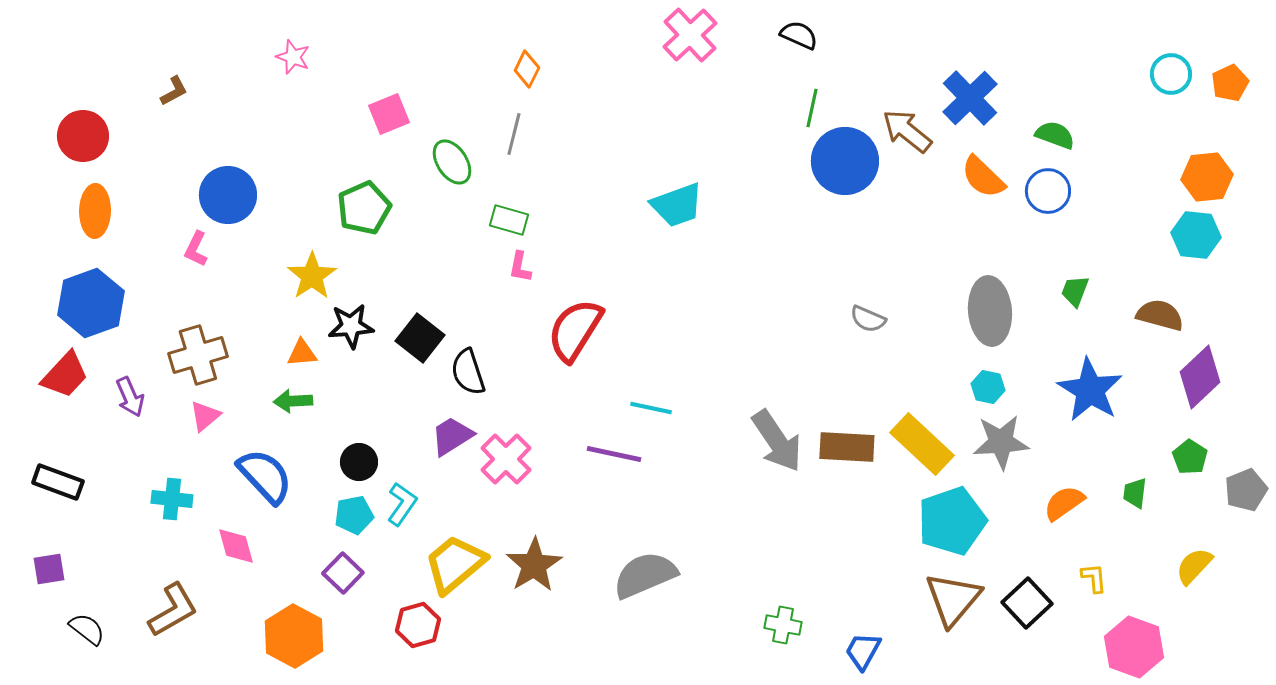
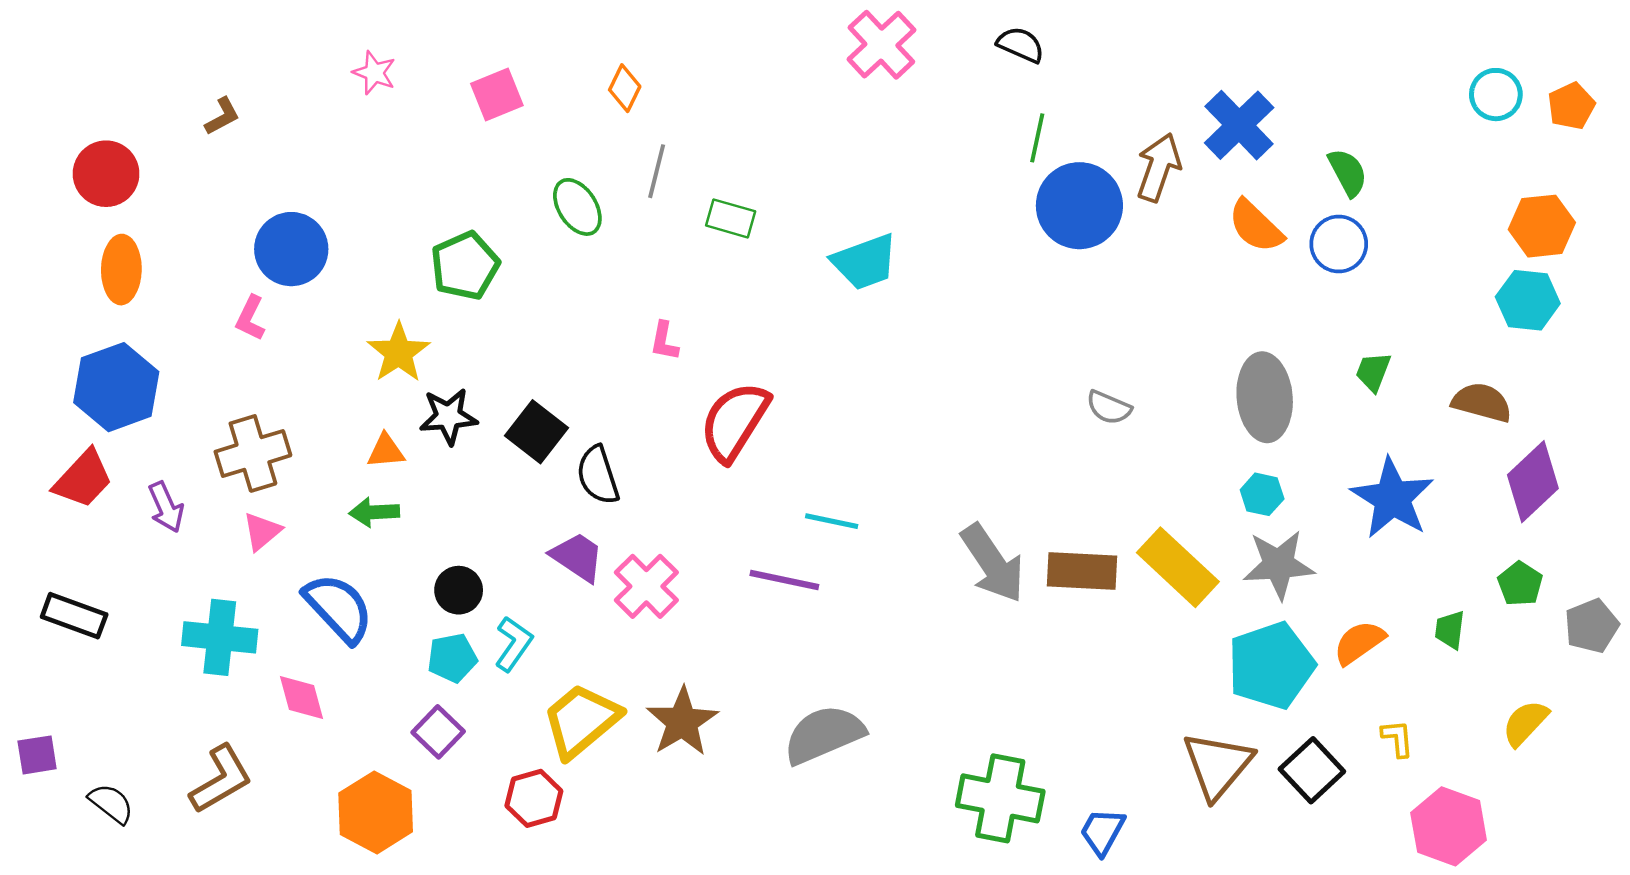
orange diamond: (527, 69) -> (625, 88), moved
pink square: (389, 114) -> (497, 95), moved
brown arrow: (907, 131) -> (1159, 167), turned 70
green semicircle: (1055, 135) -> (1348, 172), turned 42
green rectangle: (509, 220) -> (731, 218), moved
purple trapezoid: (452, 436) -> (577, 557), turned 66
cyan cross: (172, 499) -> (220, 637), size x1.4
cyan pentagon: (952, 521) -> (1271, 666), moved
purple square: (49, 569) -> (37, 755), moved
green cross: (783, 625) -> (1000, 798), size x1.8

